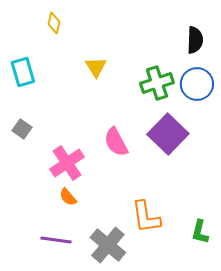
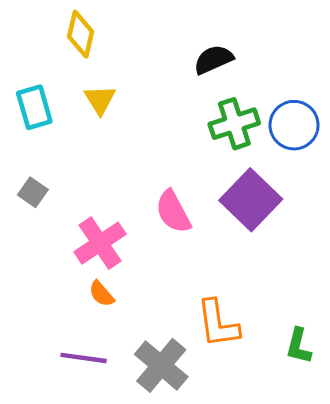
yellow diamond: (54, 23) -> (81, 34), size x1.4
black semicircle: (195, 40) -> (213, 59), moved, turned -116
yellow triangle: (96, 67) -> (100, 100), moved

